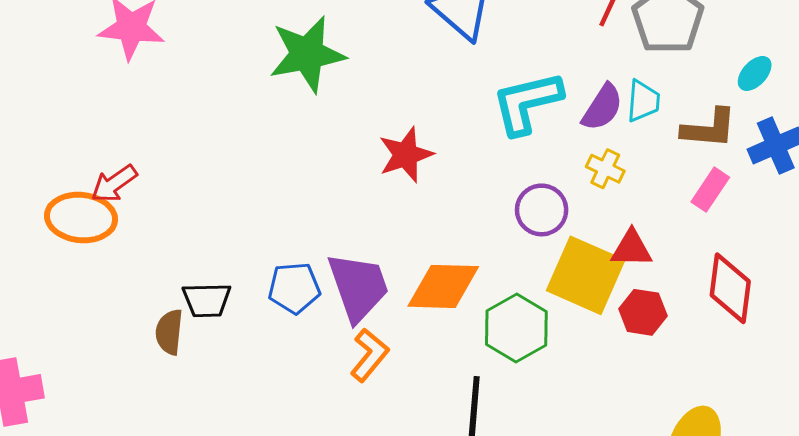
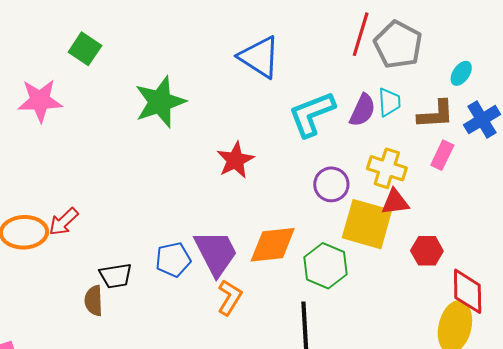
yellow cross: (605, 169) -> (387, 168), moved, size x1.5
red arrow: (114, 184) -> (64, 222), moved
red diamond: (730, 288) -> (468, 291), moved
red hexagon: (643, 312) -> (427, 251), moved

